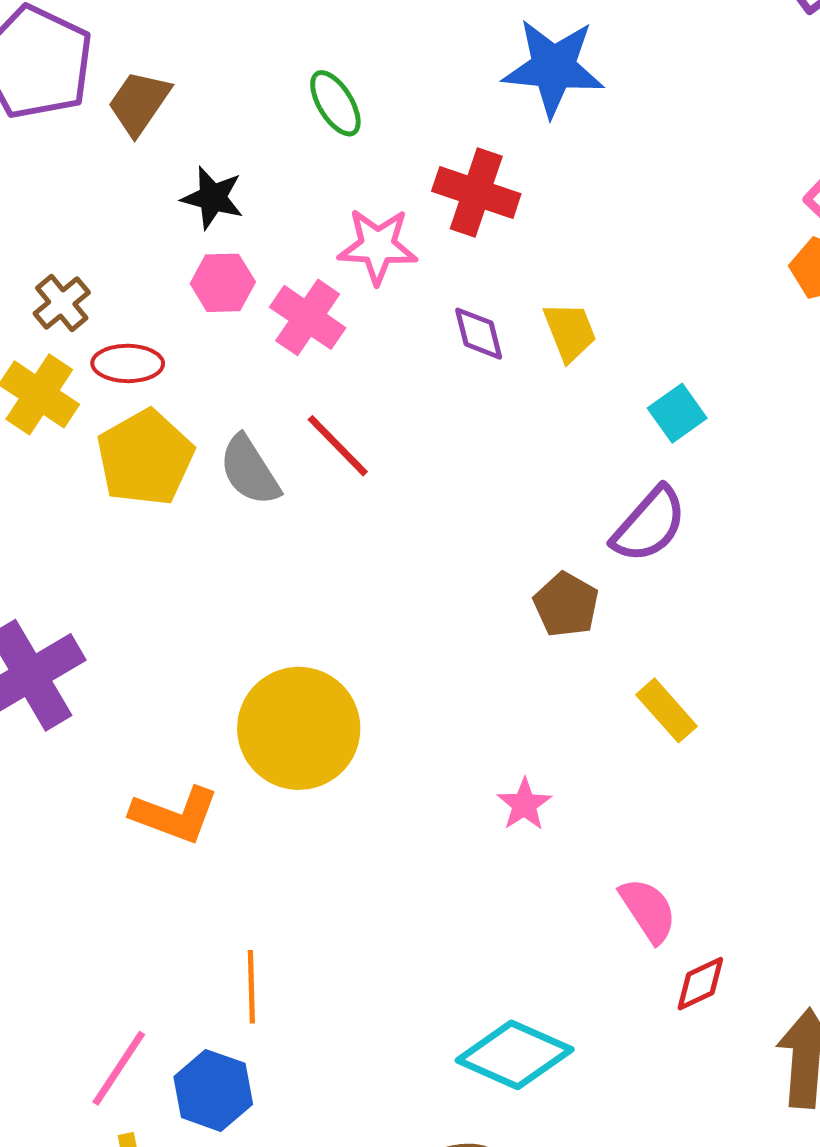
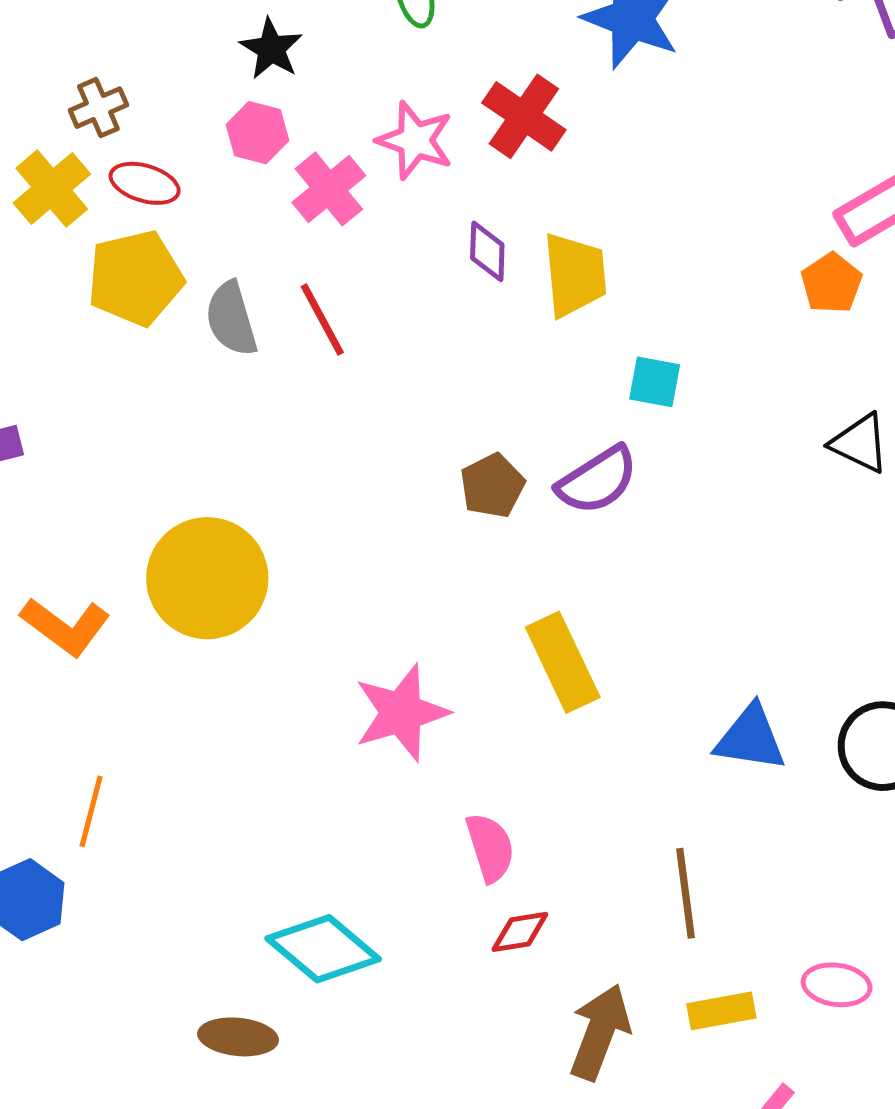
yellow trapezoid: (570, 332) -> (575, 275), size x1.4
cyan square: (677, 413) -> (655, 382), turned 30
brown pentagon: (566, 605) -> (492, 486), moved
yellow rectangle: (666, 710) -> (563, 662), size x1.5
pink star: (524, 804) -> (401, 713), size x1.8

